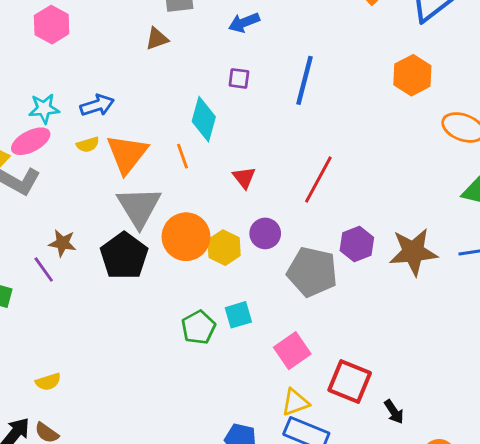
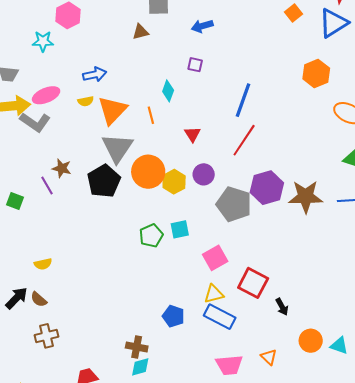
blue line: (305, 80) -> (243, 100), moved
cyan star: (44, 109) -> (43, 41), moved
cyan diamond: (204, 119) -> (168, 91), size x0.7
purple hexagon: (357, 244) -> (267, 188), size x1.4

